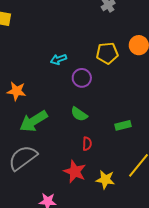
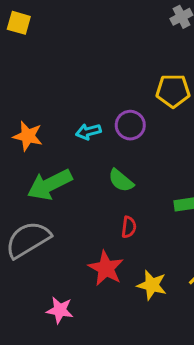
cyan arrow: (59, 59) -> (88, 132), moved

